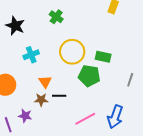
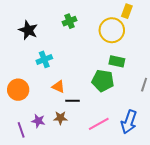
green cross: (56, 17) -> (70, 21), turned 32
yellow circle: (72, 52) -> (112, 30), moved
orange triangle: (45, 82) -> (58, 87), turned -32
brown star: (41, 100) -> (60, 118), moved

